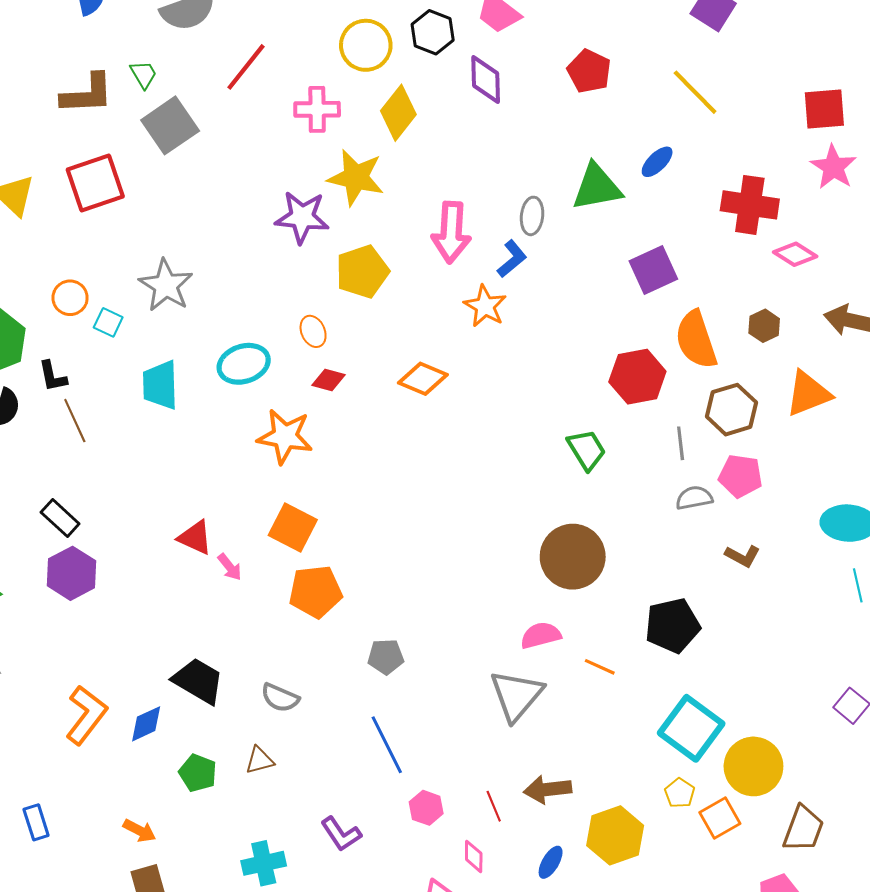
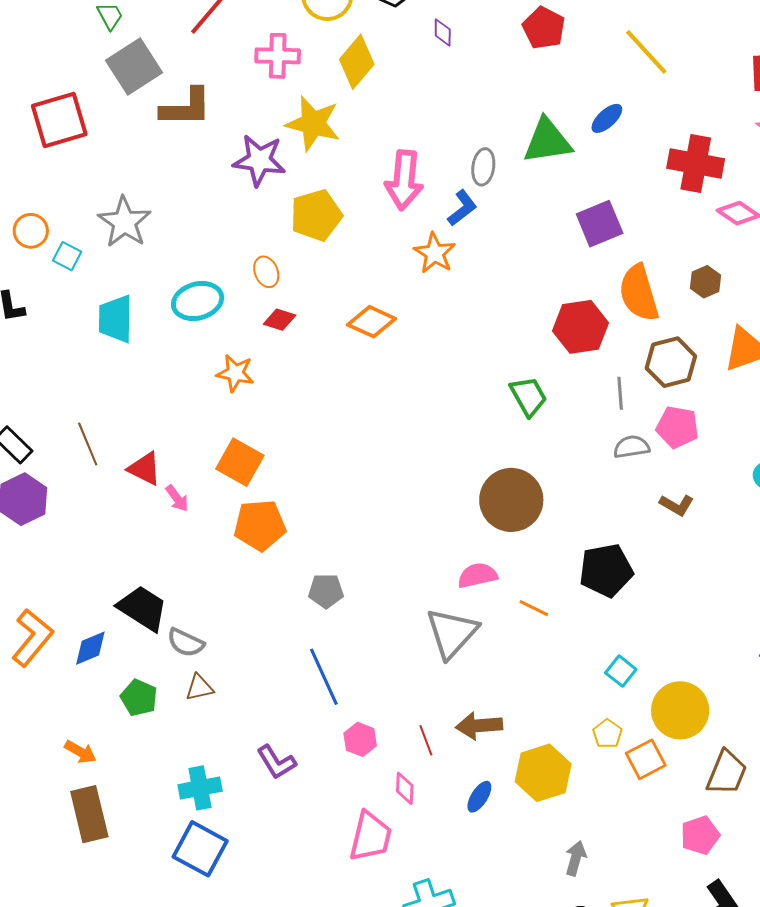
purple diamond: (486, 79) -> (443, 32), size x0.6
brown L-shape: (87, 94) -> (186, 108), moved
brown line: (75, 421) -> (88, 444), moved
orange star: (285, 436) -> (235, 373), size x0.7
gray semicircle: (280, 698) -> (186, 643), moved
cyan square: (691, 728) -> (621, 671), size x0.5

